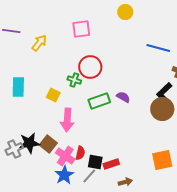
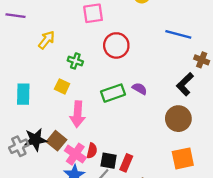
yellow arrow: (39, 43) -> (47, 40), moved
red circle: (90, 67) -> (116, 45), moved
green cross: (74, 80) -> (75, 61), moved
cyan rectangle: (18, 87) -> (23, 94), moved
brown circle: (162, 109) -> (178, 119), moved
red rectangle: (111, 164) -> (126, 163), turned -49

